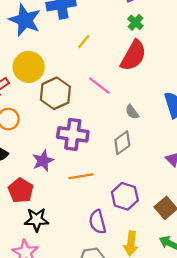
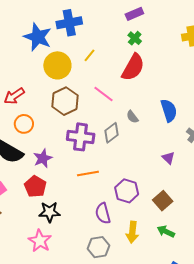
yellow circle: (29, 67) -> (57, 65), moved
gray diamond: (122, 143) -> (112, 133), moved
purple star: (43, 161) -> (43, 158), moved

